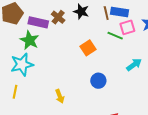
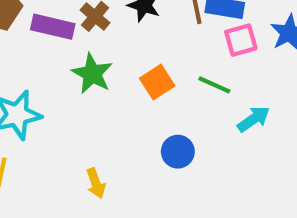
green line: (115, 36) -> (214, 85), moved
green star: (29, 40) -> (92, 74), moved

